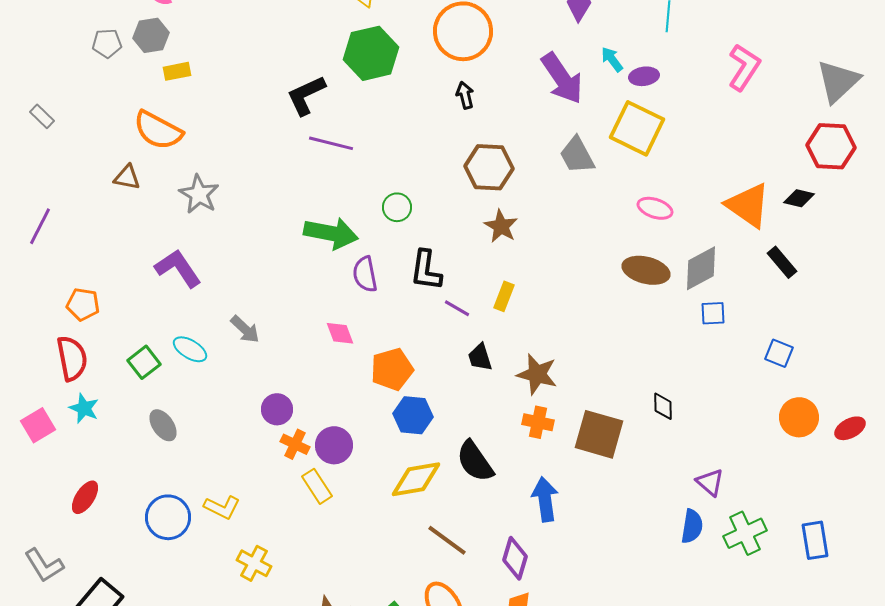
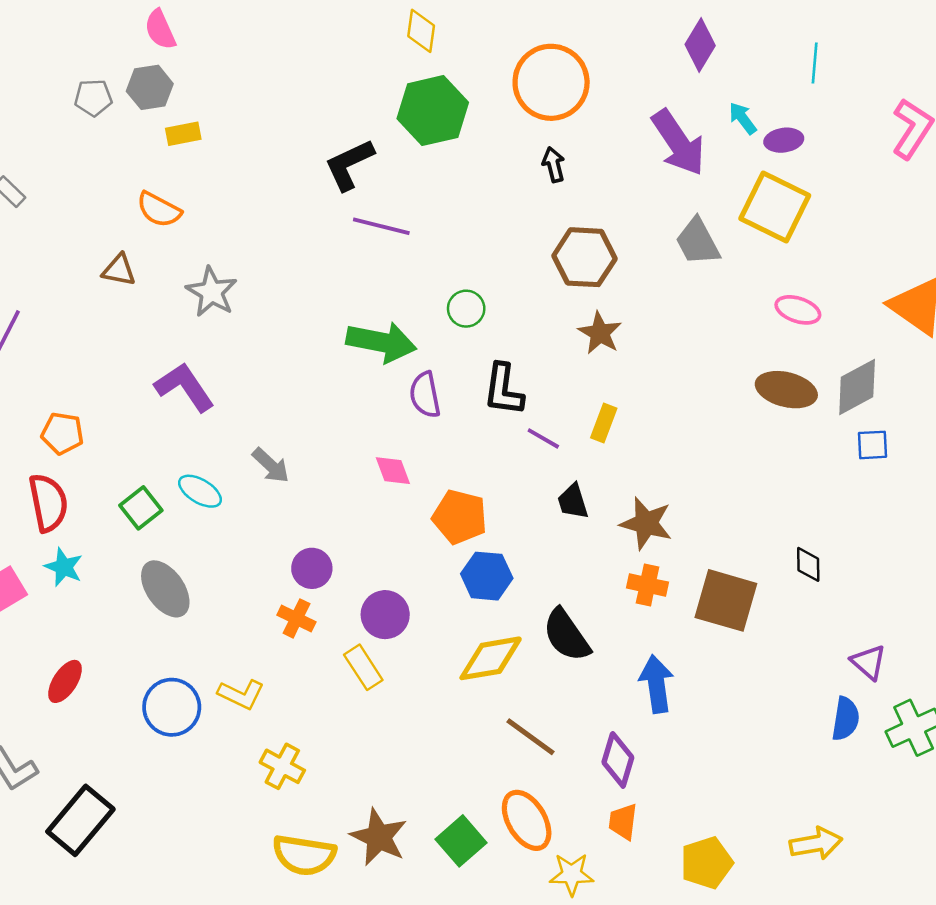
orange semicircle: (158, 130) -> (159, 210), size x0.7
orange pentagon: (392, 369) -> (460, 517), turned 30
gray ellipse: (163, 425) -> (165, 589), size x1.4
orange cross: (295, 444) -> (296, 618), moved

